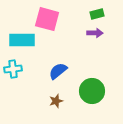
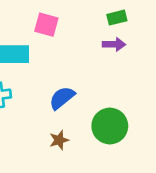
pink square: (47, 19) -> (46, 25), size x0.7

